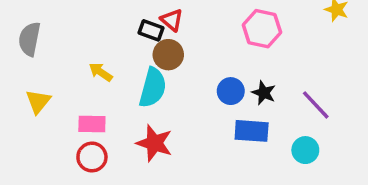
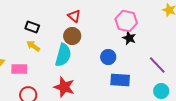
black rectangle: (151, 30) -> (32, 27), moved
black star: (264, 93) -> (129, 38), moved
pink rectangle: (92, 124) -> (19, 69), moved
cyan circle: (305, 150) -> (161, 91), moved

